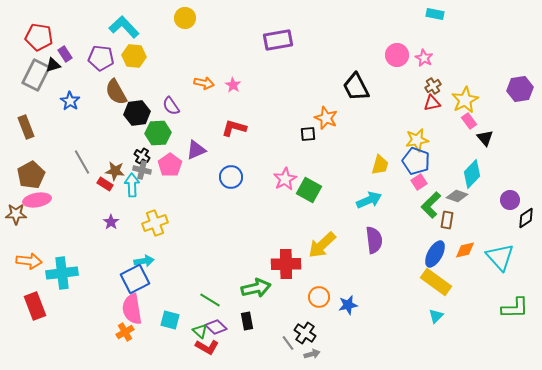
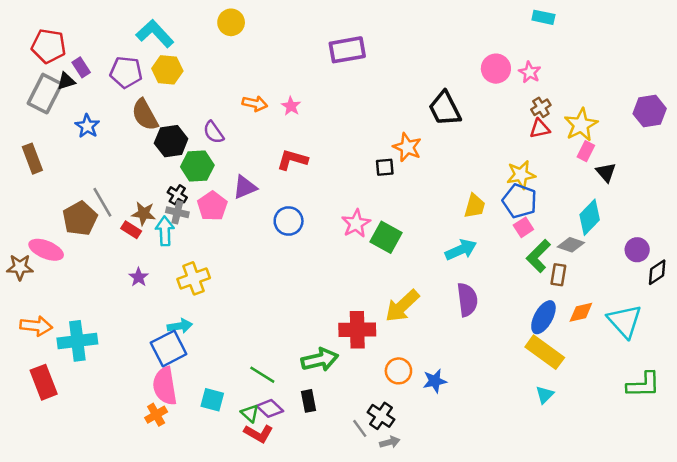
pink rectangle: (469, 121) -> (586, 151), turned 63
brown pentagon: (31, 175) -> (80, 219), moved
pink ellipse: (37, 200) -> (46, 250), turned 32

